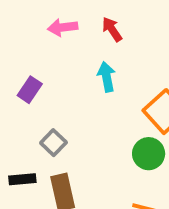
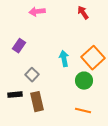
red arrow: (112, 29) -> (83, 13), moved
cyan arrow: (107, 77) -> (64, 59), moved

